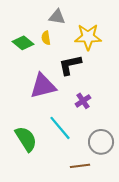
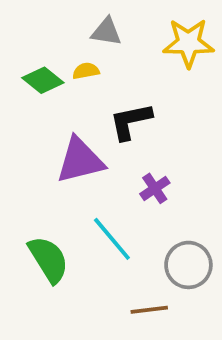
yellow star: (88, 37) -> (188, 43), moved
yellow semicircle: (46, 38) -> (86, 71), turned 88

